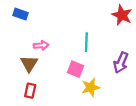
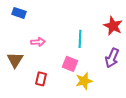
red star: (122, 15) -> (113, 26), moved
brown triangle: (29, 64) -> (15, 60), moved
red rectangle: (30, 91) -> (41, 79), moved

